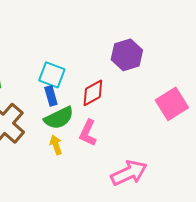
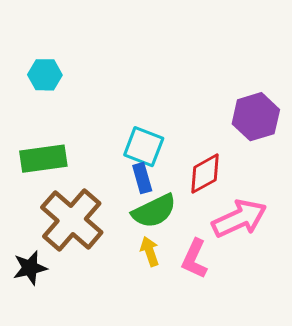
pink L-shape: (88, 133) -> (195, 259), moved
pink arrow: (129, 173) -> (239, 218), moved

